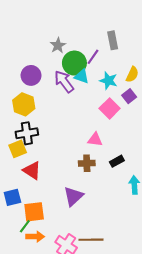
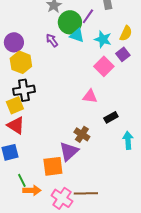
purple circle: (31, 75) -> (14, 42), moved
purple arrow: (64, 82) -> (52, 40), moved, size x0.6
brown cross: (87, 163) -> (82, 134), moved, turned 35
red triangle: (32, 170) -> (16, 125), moved
orange square: (34, 212) -> (53, 166), moved
green line: (25, 226) -> (22, 180), turned -64

